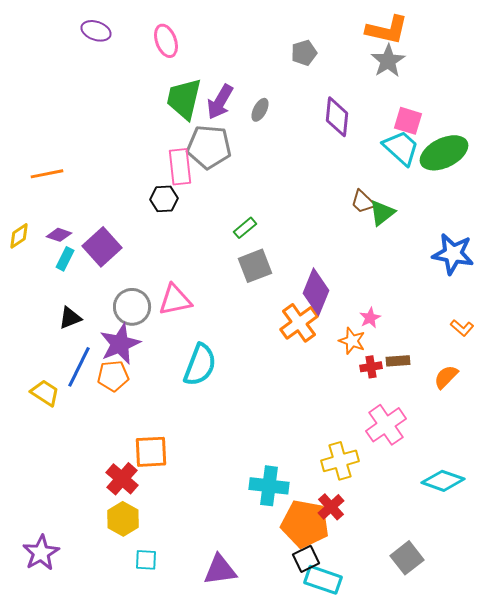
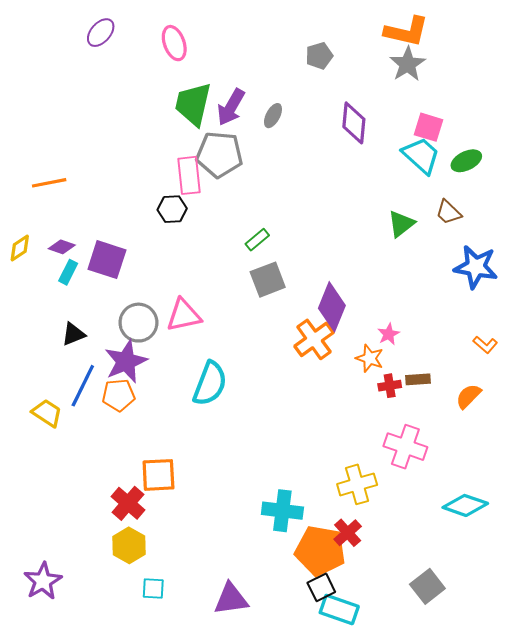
purple ellipse: (96, 31) -> (101, 33), turned -68
green ellipse: (444, 153) -> (466, 161), size x0.6
brown trapezoid: (363, 202) -> (448, 212), moved
purple square: (102, 247) -> (107, 260), turned -30
pink cross: (386, 425) -> (405, 447), turned -36

